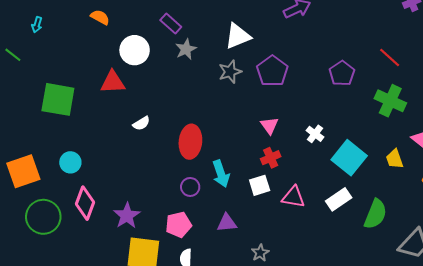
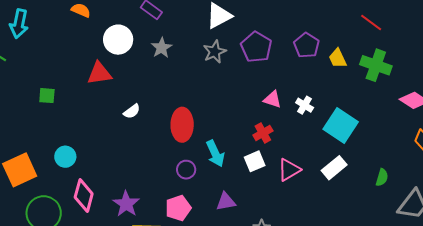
cyan arrow: (37, 25) -> (19, 24), size x1.8
gray star: (186, 49) -> (162, 48), moved
purple pentagon: (342, 73) -> (307, 45), moved
green square: (58, 99) -> (47, 96), size x0.5
pink triangle: (269, 126) -> (272, 99), moved, turned -30
yellow trapezoid: (395, 159) -> (338, 58), moved
pink triangle: (293, 197) -> (289, 170), turned -35
green semicircle: (376, 214) -> (382, 177), moved, size x0.6

